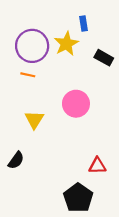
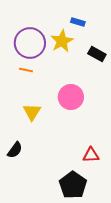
blue rectangle: (83, 23) -> (78, 22), turned -64

